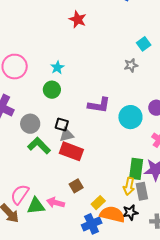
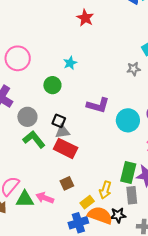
cyan star: (57, 67) -> (70, 63), moved
yellow arrow: (129, 186) -> (105, 190), moved

